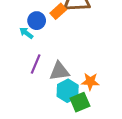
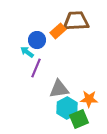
purple line: (36, 64) -> (36, 68), moved

